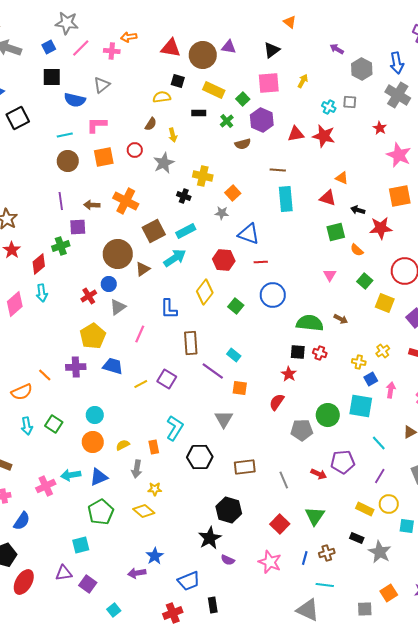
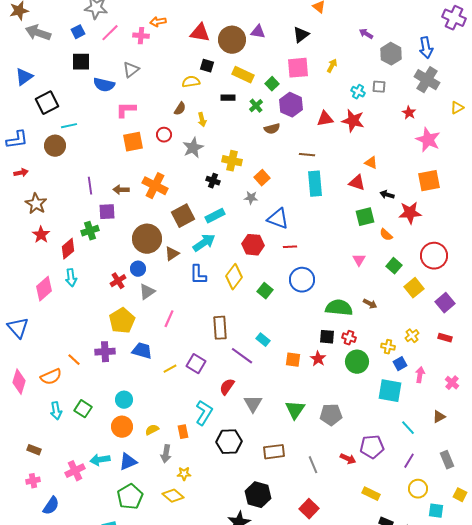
cyan line: (65, 135) -> (69, 126), moved
brown circle: (68, 161) -> (55, 146), moved
yellow square: (385, 303) -> (414, 288), turned 30
blue L-shape: (169, 309) -> (198, 275), moved
orange square: (240, 388) -> (293, 360), moved
red semicircle: (277, 402) -> (227, 387), moved
green circle: (328, 415) -> (357, 362), moved
yellow rectangle: (365, 509) -> (371, 494), moved
green triangle: (315, 516) -> (295, 410), moved

